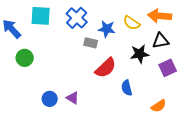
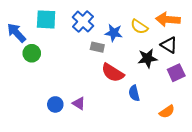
black triangle: (161, 41) -> (169, 45), turned 42
green circle: (25, 58) -> (32, 53), moved
red semicircle: (106, 68) -> (113, 73), turned 75

